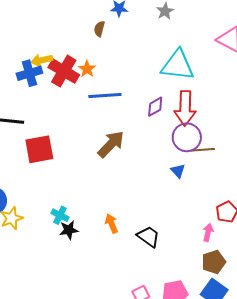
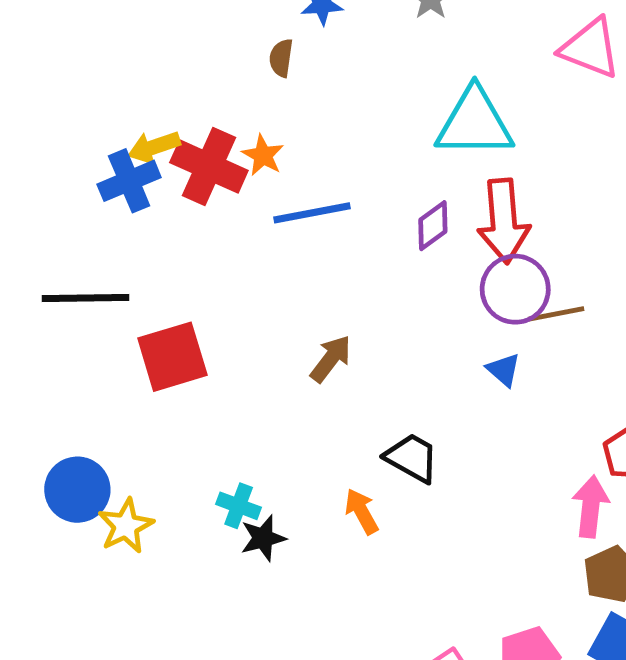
brown arrow: (111, 144) -> (331, 359), moved, size x0.7
pink arrow: (208, 232) -> (591, 507), size x1.4
black trapezoid: (149, 237) -> (412, 458), moved

